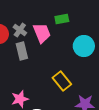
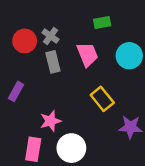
pink trapezoid: (42, 33) -> (87, 54), moved

